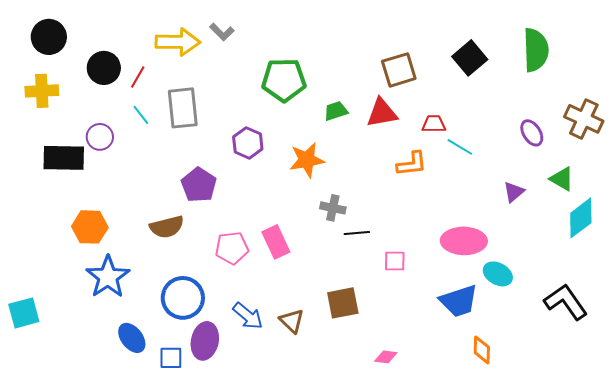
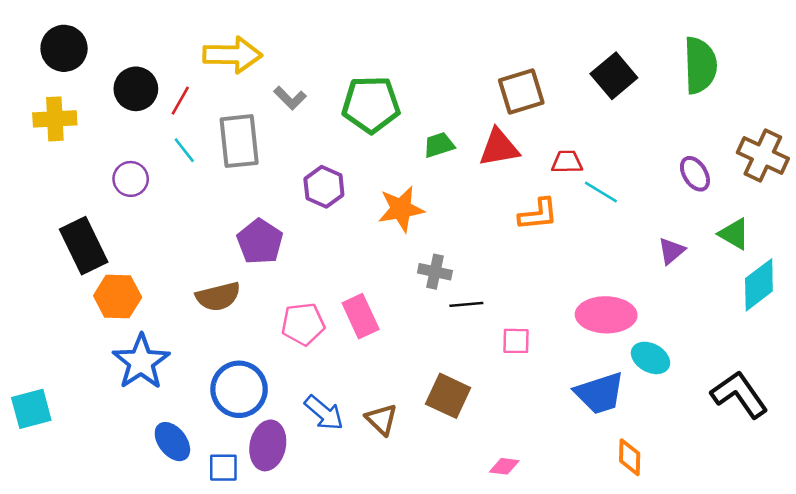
gray L-shape: (222, 32) -> (290, 98), moved
black rectangle: (64, 158) -> (84, 246), moved, turned 63
brown square: (343, 303) -> (448, 396), turned 36

